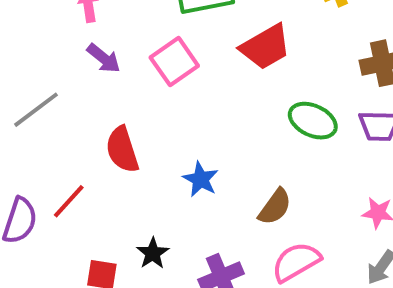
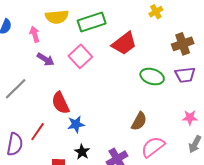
blue star: (201, 179) -> (76, 124), moved, turned -30

